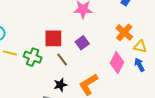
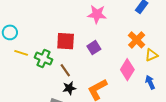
yellow triangle: (140, 47) -> (151, 55), turned -40
brown line: (62, 59) -> (65, 70), moved
blue arrow: (139, 65) -> (150, 82), moved

